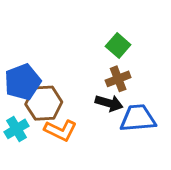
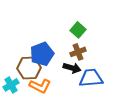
blue pentagon: (23, 82) -> (42, 54), moved

